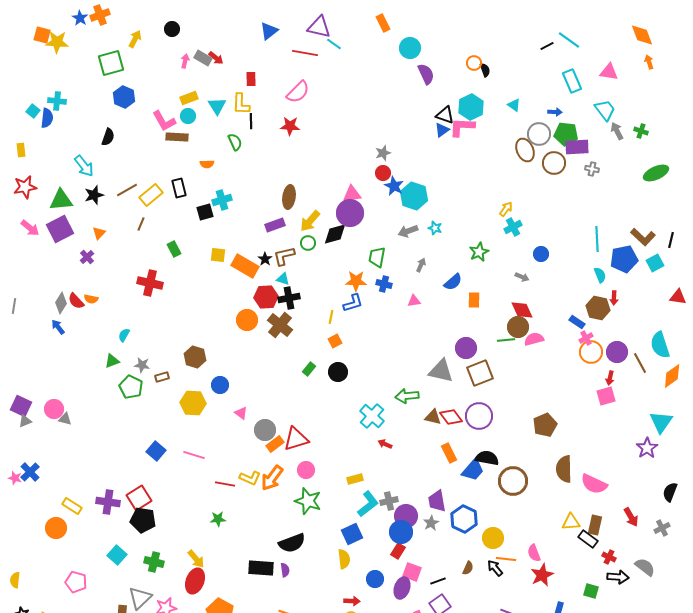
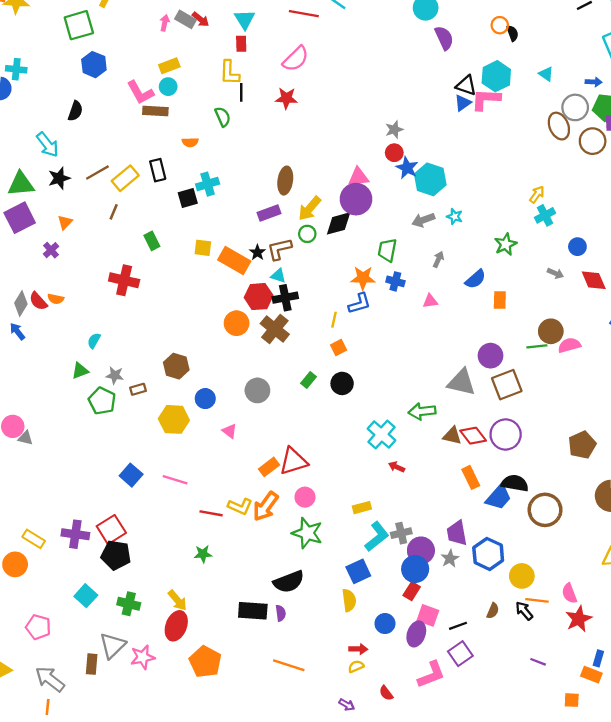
cyan triangle: (217, 106) -> (245, 19), moved
red diamond: (522, 310) -> (594, 280), moved
gray circle: (265, 430) -> (257, 390), moved

